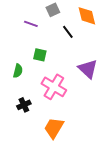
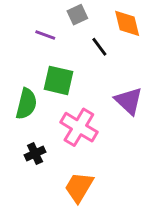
green square: (40, 55) -> (58, 80), size x1.5
green semicircle: (18, 71) -> (26, 104), size x1.5

